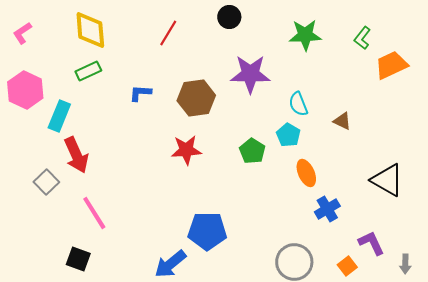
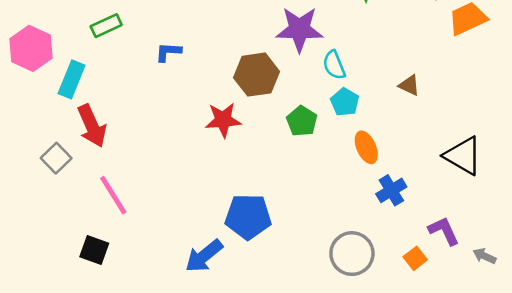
brown hexagon: (196, 98) -> (257, 75), moved
cyan semicircle: (298, 104) -> (334, 65), moved
gray arrow: (405, 264) -> (484, 256), turned 114

